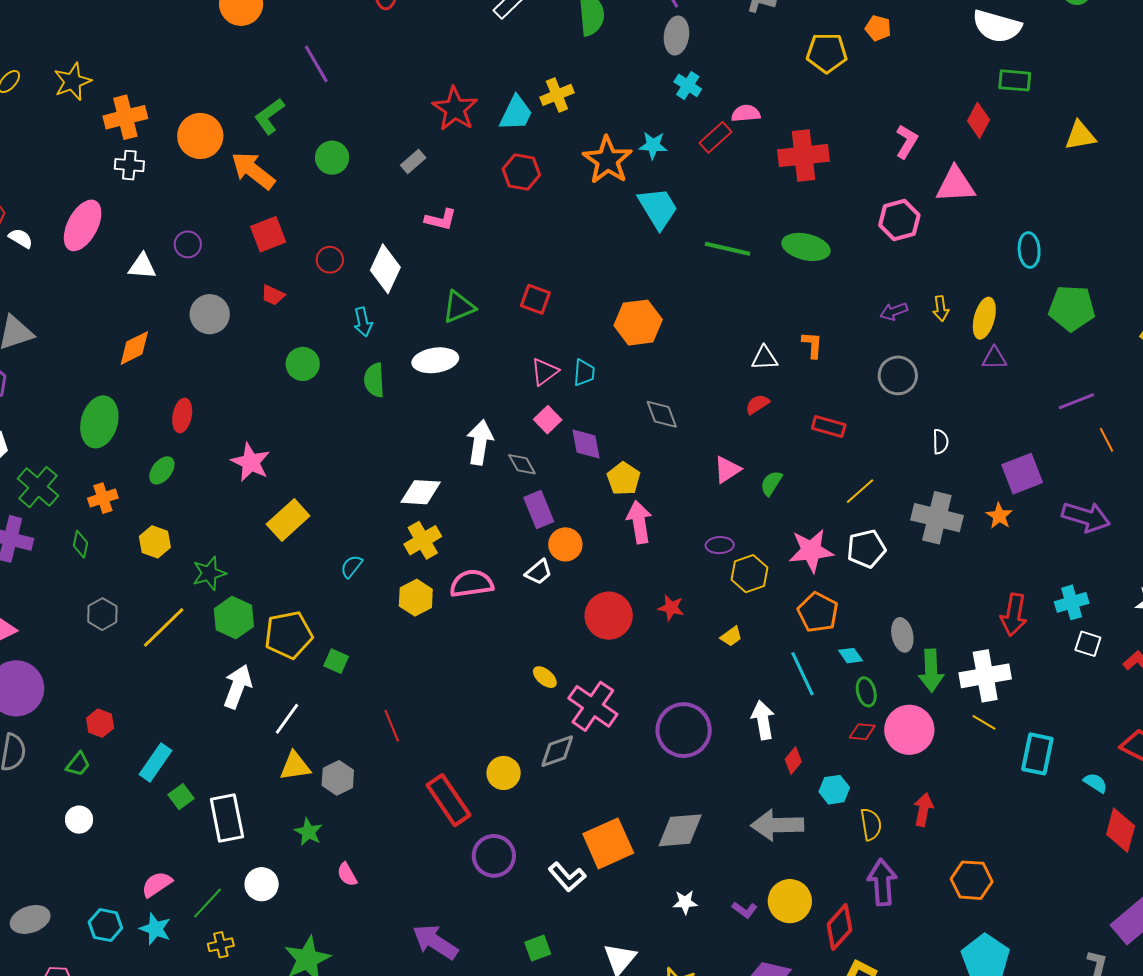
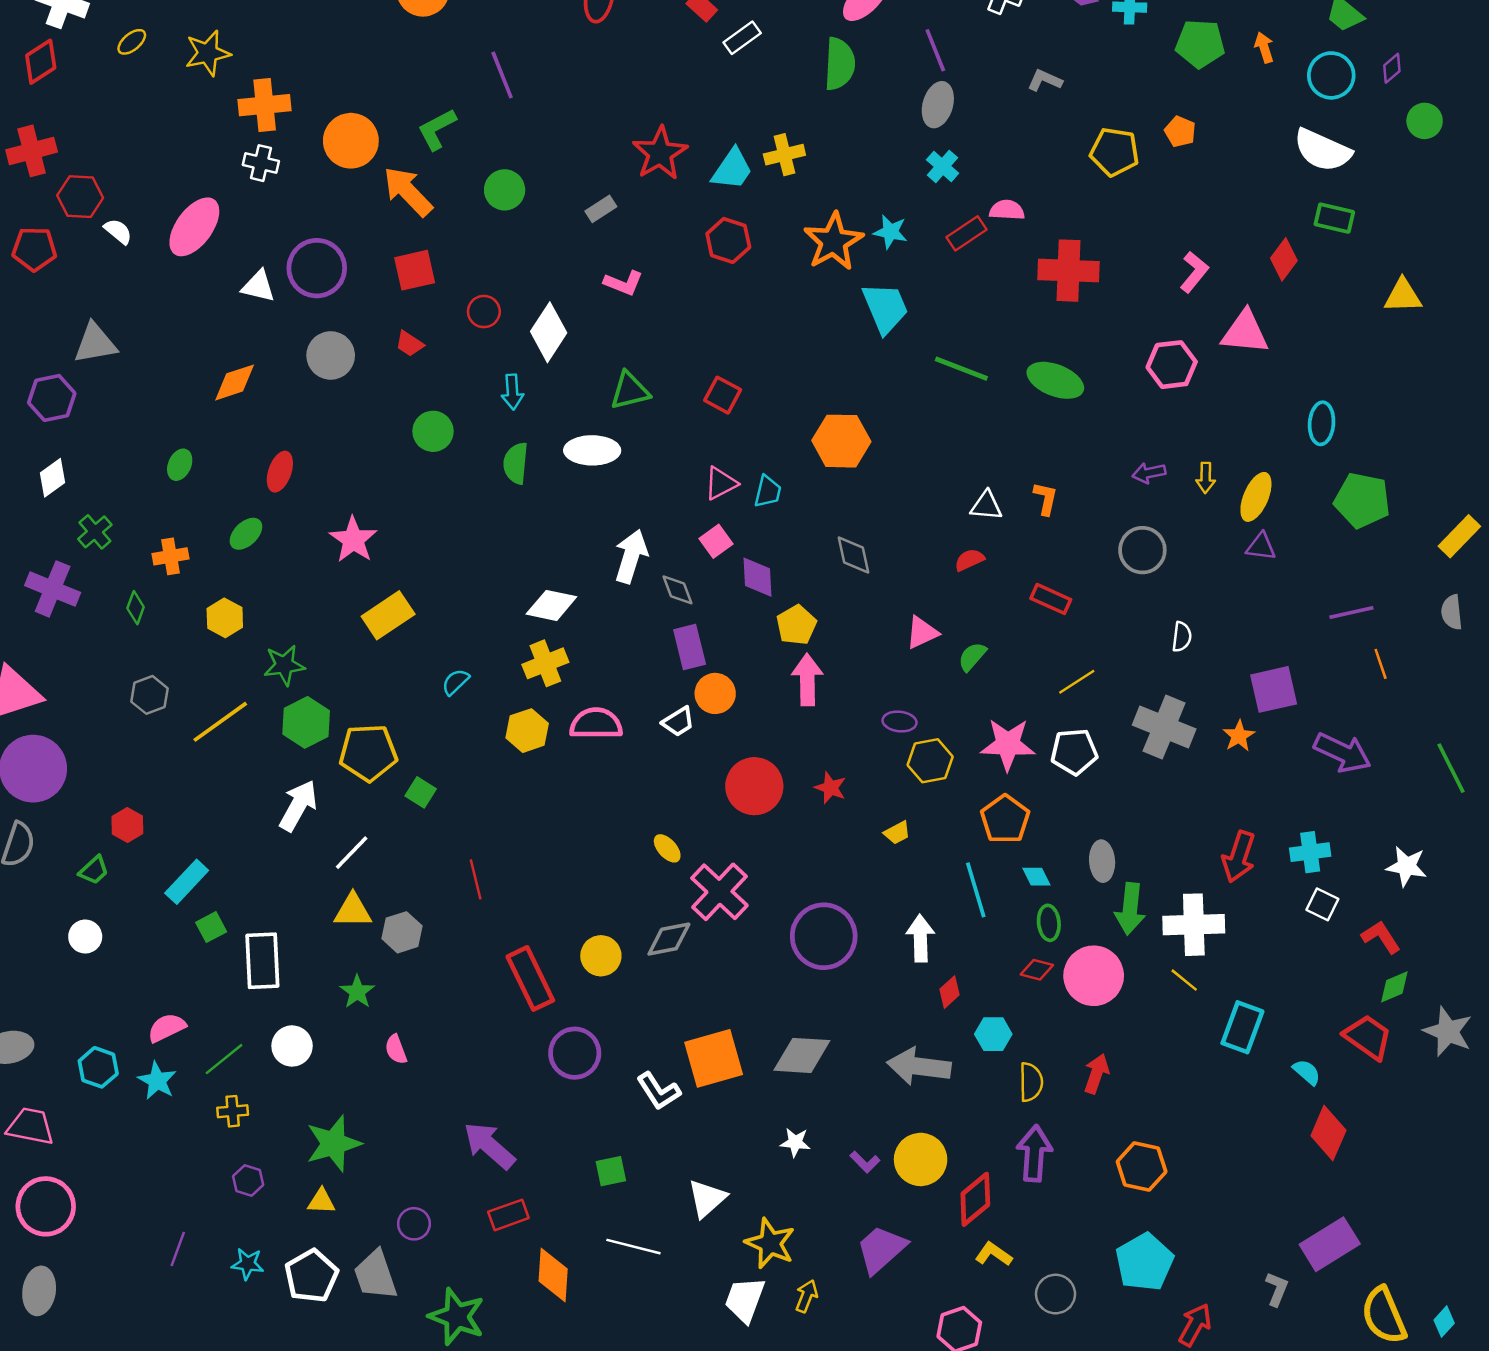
purple circle: (188, 244) -> (317, 268), size x1.8
green ellipse: (99, 422) -> (180, 465), size x0.5
green cross: (38, 487) -> (95, 532), size x0.7

